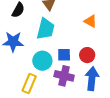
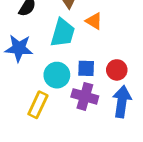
orange triangle: (90, 21) -> (94, 21), moved

